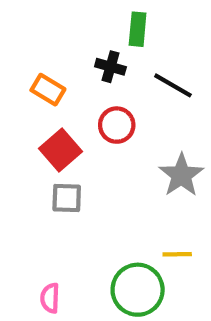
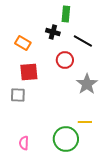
red circle: (117, 125) -> (65, 60), moved
red square: (60, 150) -> (29, 72), turned 36
gray square: (67, 198) -> (18, 95), moved

